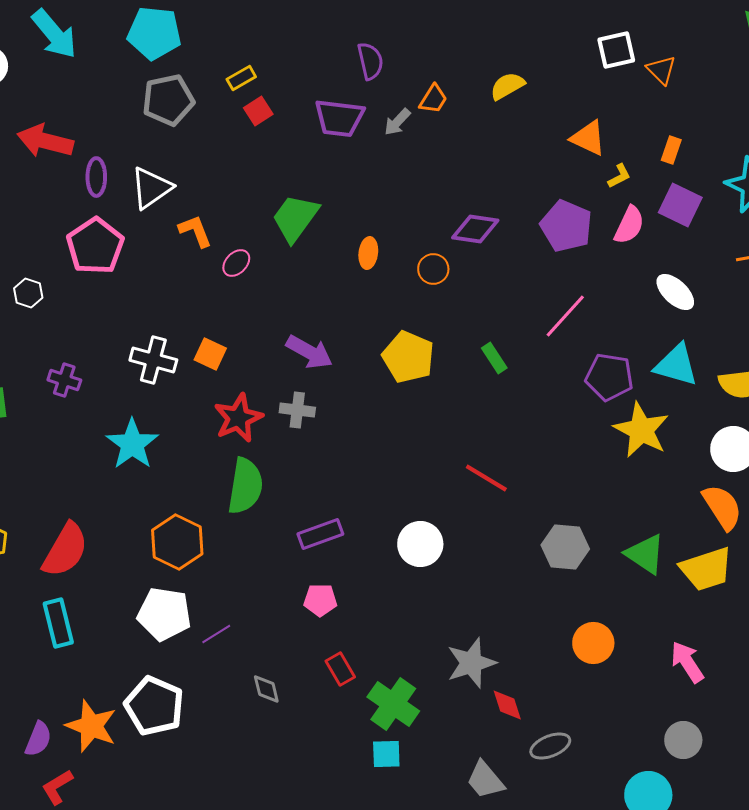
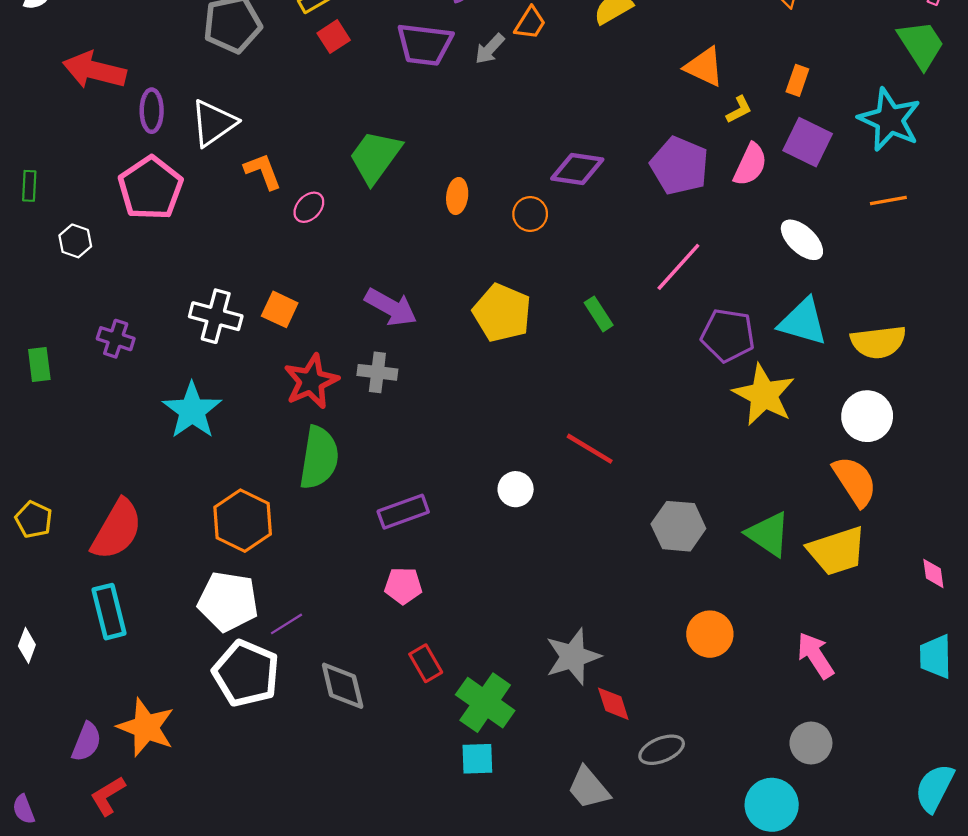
white circle: (420, 544) -> (516, 489), moved, size x0.7
gray diamond: (266, 689) -> (343, 686), size x1.5
white pentagon: (154, 706) -> (246, 673), moved

